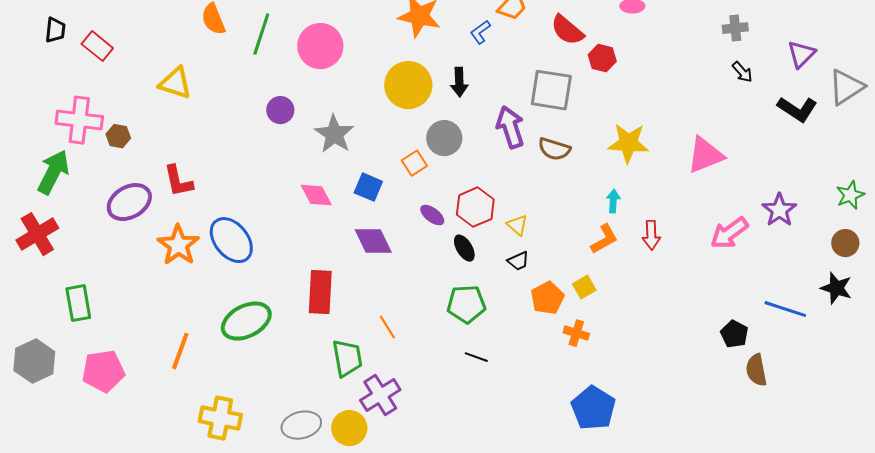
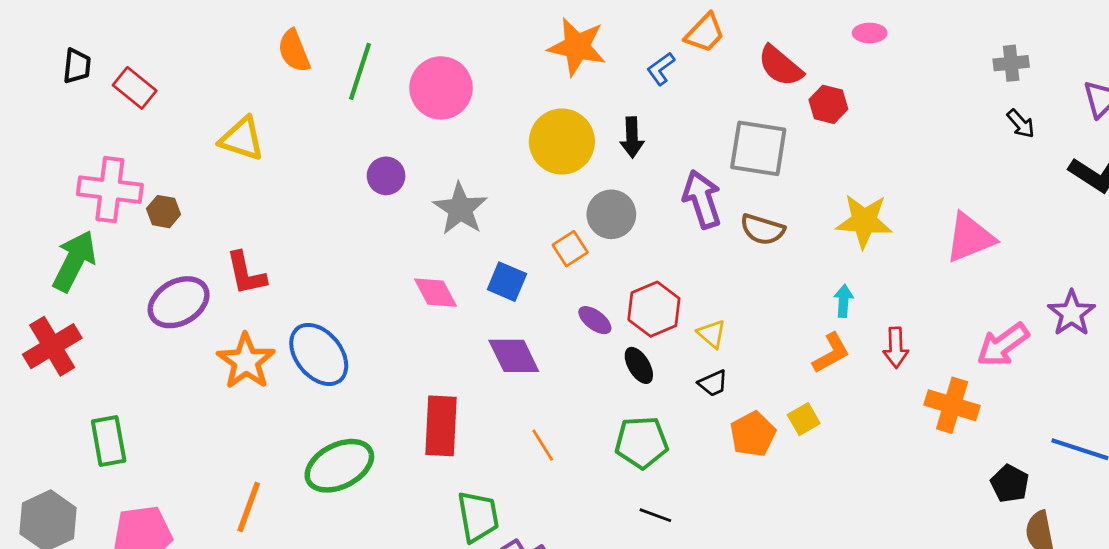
orange line: (387, 327) -> (543, 445), moved
orange cross: (576, 333) -> (952, 405), moved, size x1.5

